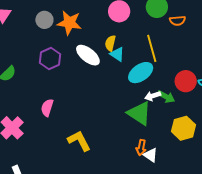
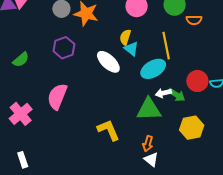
white ellipse: (88, 55) -> (108, 62), moved
pink semicircle: (47, 108) -> (57, 96), size x1.5
green triangle: (139, 113) -> (149, 109), turned -40
yellow L-shape: (79, 141) -> (108, 130), moved
white triangle: (151, 155) -> (151, 159), moved

